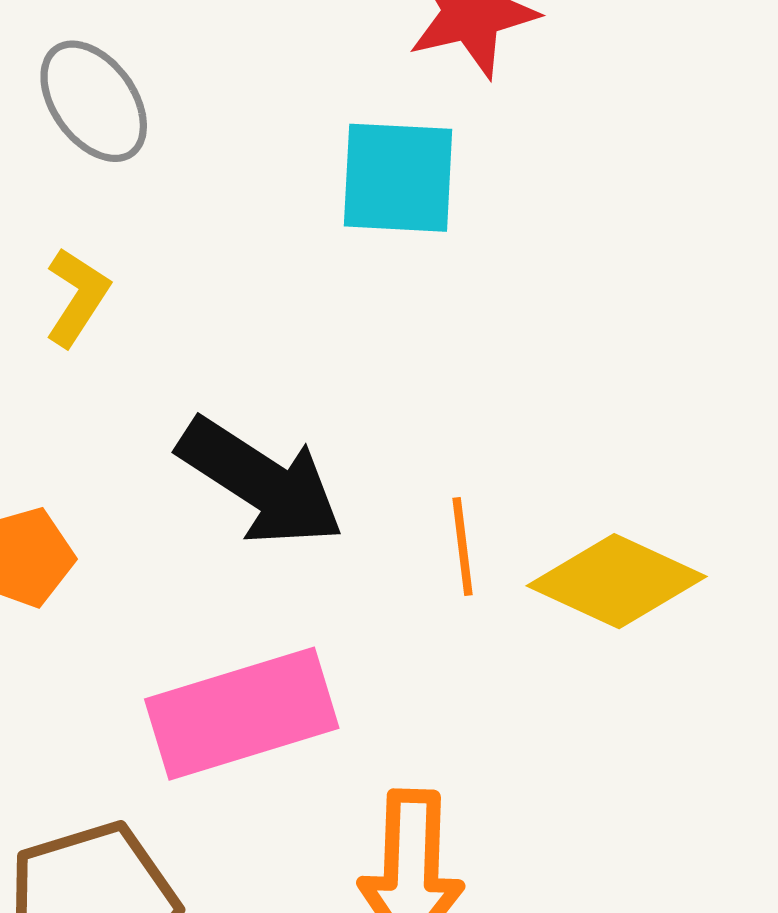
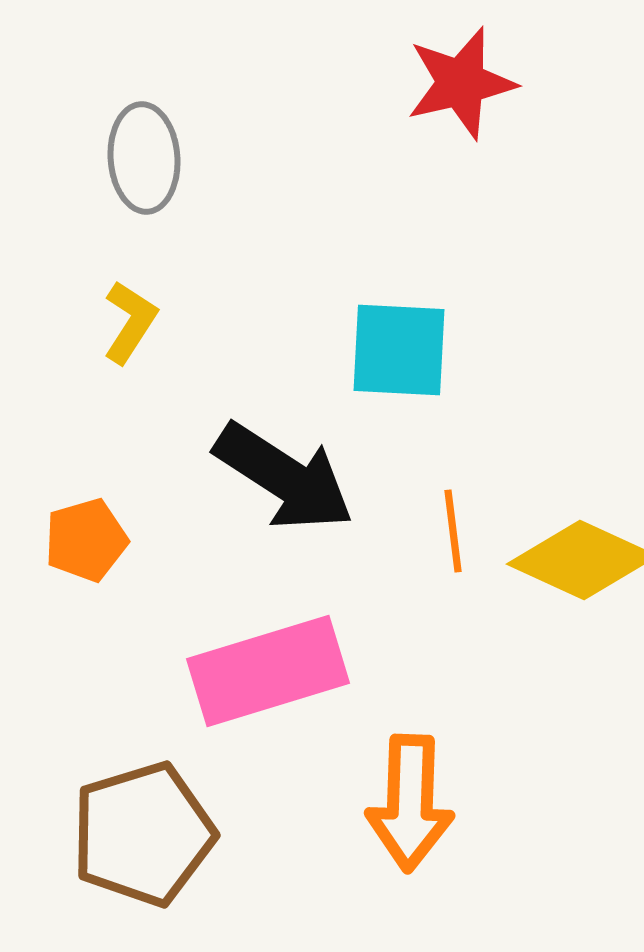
gray ellipse: (94, 101) -> (144, 158), turned 32
cyan square: (398, 178) -> (399, 350), moved

